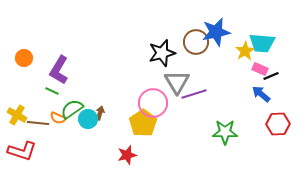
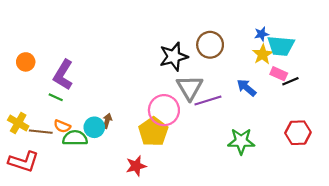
blue star: (216, 32) -> (262, 34), moved, size x0.5
blue arrow: (261, 94) -> (247, 88), moved
green semicircle: (72, 109) -> (75, 138), moved, turned 35

